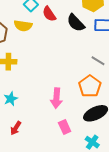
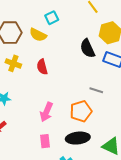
red semicircle: (49, 14) -> (42, 67), moved
gray line: (98, 61) -> (96, 90), turned -32

